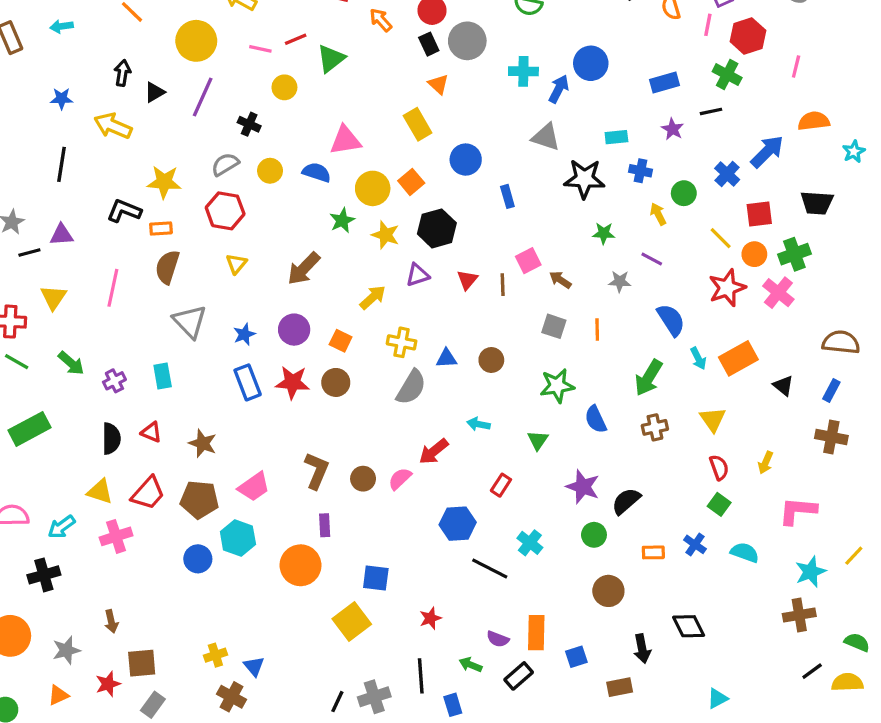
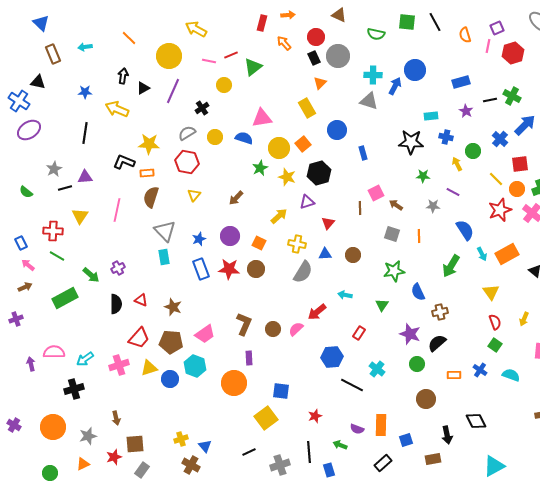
green cross: (727, 75) -> (512, 96), moved
orange triangle: (438, 84) -> (320, 83), turned 32
black cross: (249, 124) -> (202, 108), turned 32
gray triangle: (546, 137) -> (369, 101), moved
brown arrow: (304, 269) -> (236, 198), size x0.7
red triangle: (467, 280) -> (328, 223), moved
green arrow: (71, 363) -> (91, 275), moved
cyan rectangle: (163, 376) -> (164, 257), moved
brown cross: (655, 427) -> (440, 312), moved
yellow triangle: (100, 492) -> (149, 368), moved, turned -36
black rectangle: (519, 676) -> (383, 463), moved
cyan triangle: (717, 698) -> (494, 466), size x1.6
black line: (337, 702) -> (249, 452), moved, turned 40

